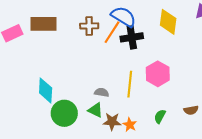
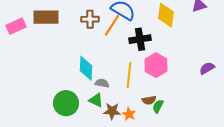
black cross: (132, 37) -> (140, 39), moved
cyan diamond: (46, 90) -> (86, 68), moved
brown semicircle: (191, 110) -> (149, 100), moved

